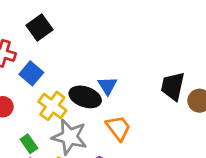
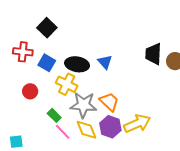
black ellipse: (85, 97) -> (77, 64), moved
orange trapezoid: (118, 128) -> (109, 102), moved

